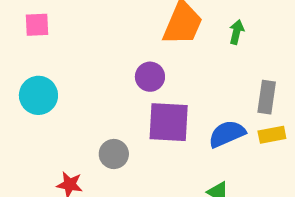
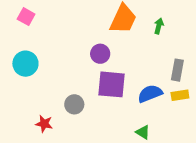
pink square: (37, 25) -> (26, 17), turned 30

